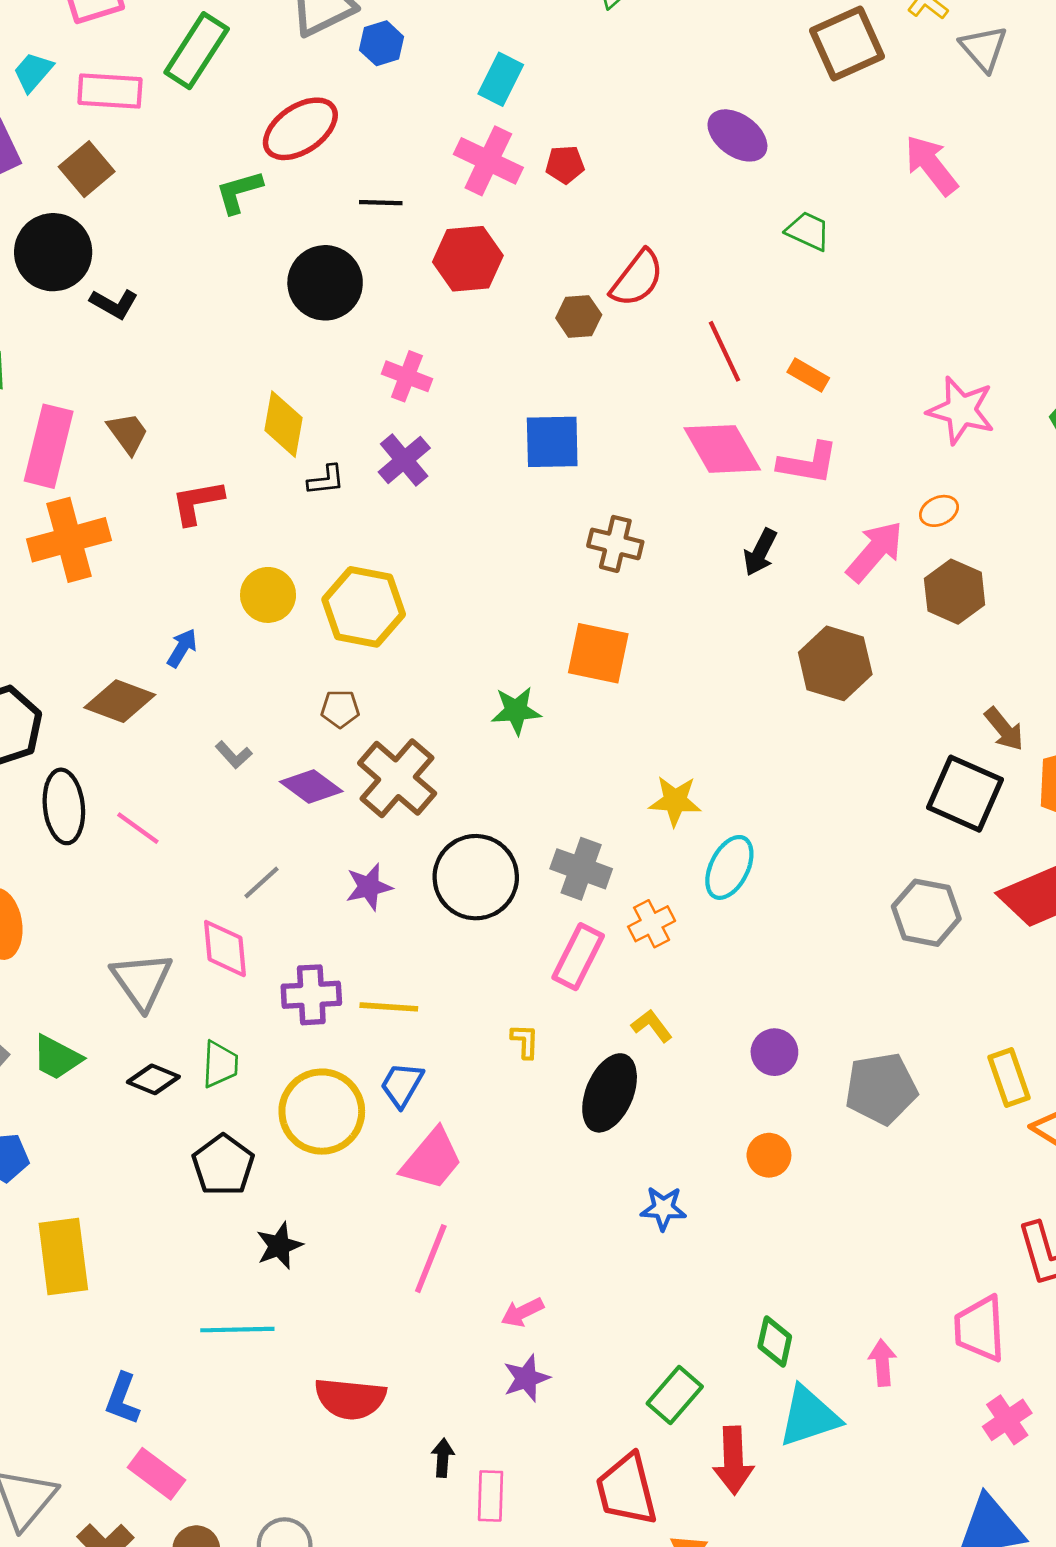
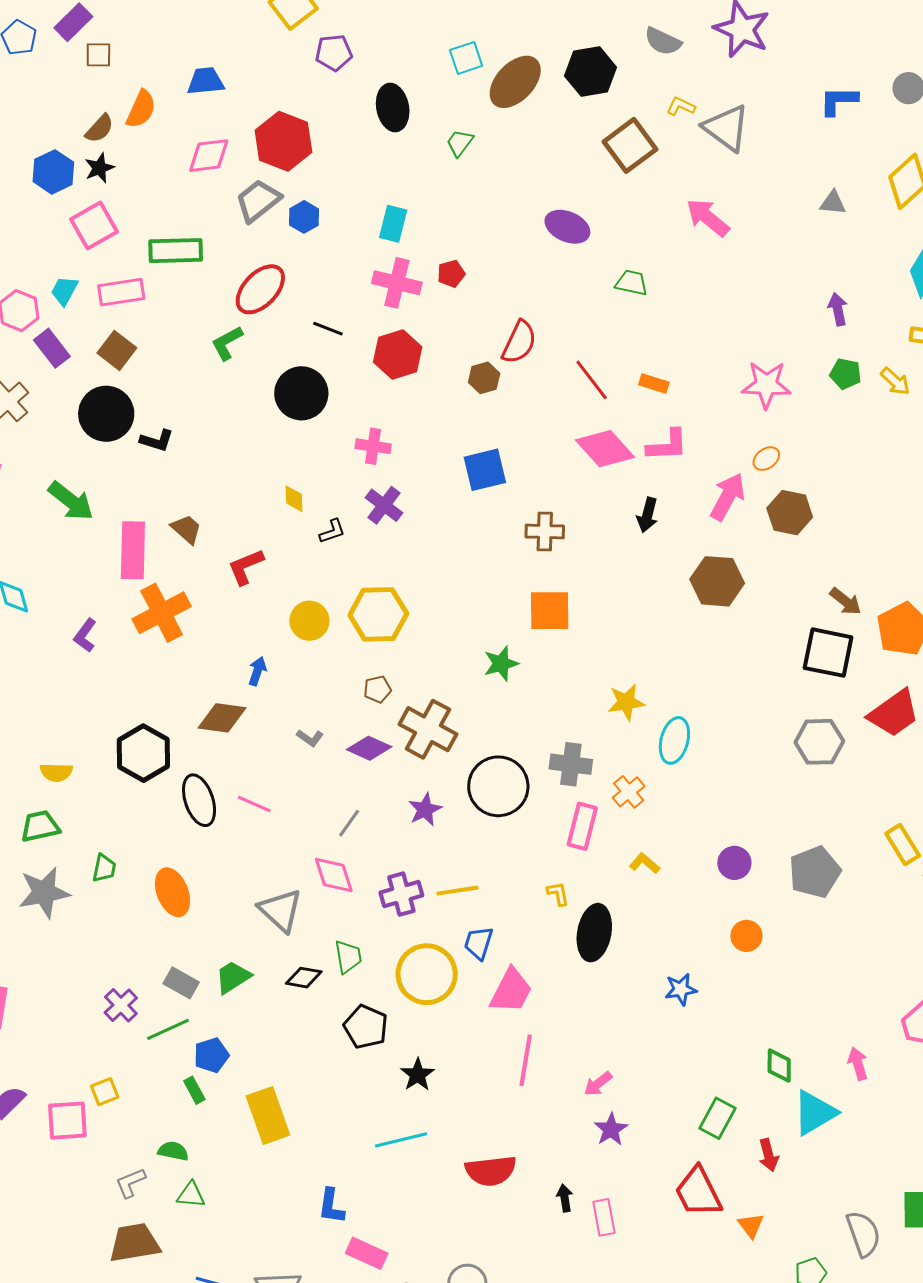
gray triangle: (984, 48) -> (726, 128), size x1.4
green rectangle: (197, 51) -> (176, 251), turned 68
black line: (381, 203) -> (328, 329), turned 32
yellow diamond: (284, 424) -> (294, 499), size x0.6
green trapezoid: (57, 1058) -> (233, 977), turned 132
black ellipse: (610, 1093) -> (594, 933), moved
red arrow: (733, 1460) -> (769, 1155), size x0.7

